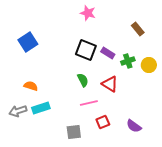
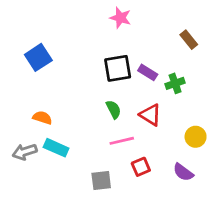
black square: (86, 50) -> (118, 68), turned -30
yellow circle: (149, 65) -> (196, 137), moved
cyan rectangle: (41, 108) -> (56, 148), turned 42

